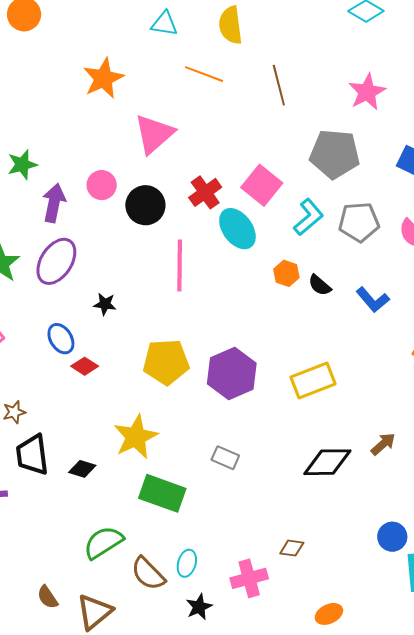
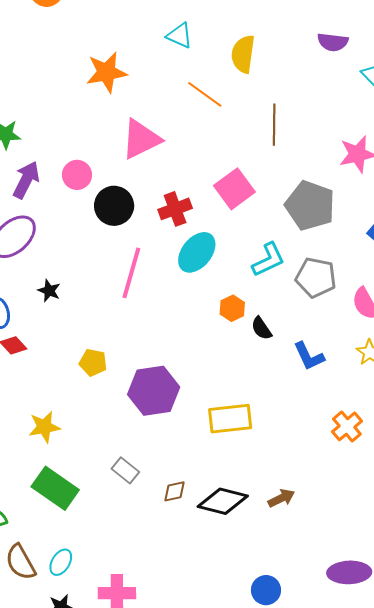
pink square: (262, 185) -> (234, 189), moved
cyan ellipse: (237, 229) -> (197, 252), turned 60
yellow pentagon: (166, 362) -> (93, 362), size x0.6
yellow star: (136, 437) -> (44, 427), size x0.7
brown diamond: (292, 548) -> (175, 491), moved, turned -35

